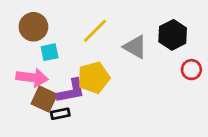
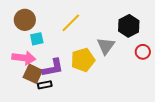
gray triangle: (135, 47) -> (106, 46), moved, turned 36
yellow pentagon: (94, 78) -> (83, 60), moved

